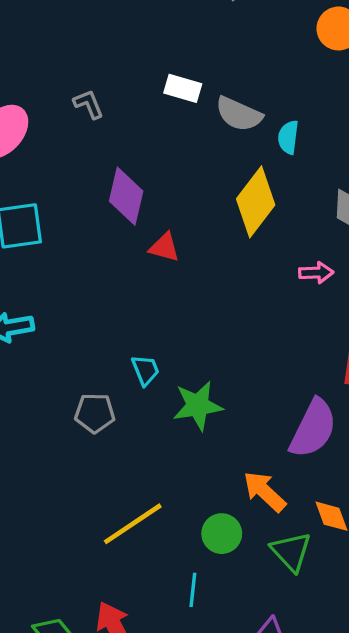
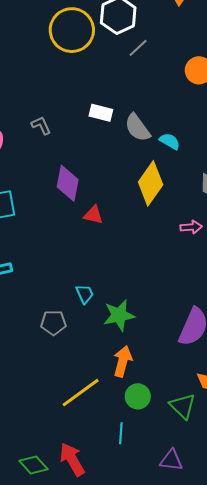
gray semicircle: (239, 114) -> (137, 128), turned 32
cyan semicircle: (288, 137) -> (170, 141), turned 115
orange arrow: (265, 492) -> (123, 361), moved, turned 64

